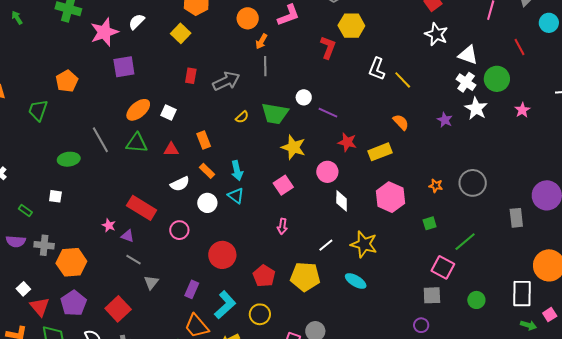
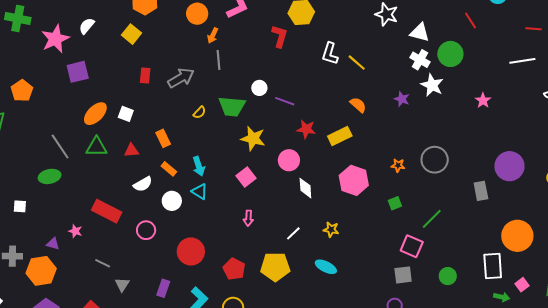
pink star: (522, 110) -> (483, 100), moved
green ellipse: (69, 159) -> (50, 176), moved
purple triangle: (128, 236) -> (53, 244), moved
yellow star: (364, 244) -> (331, 230), size x0.6

